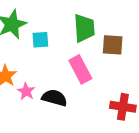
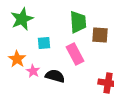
cyan square: (40, 40) -> (44, 43), moved

